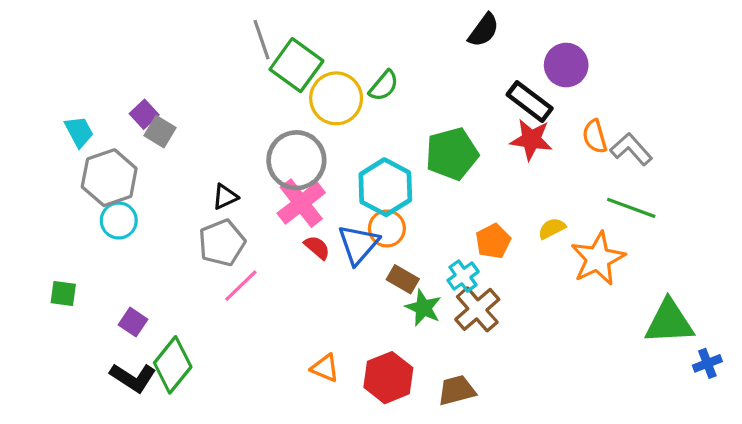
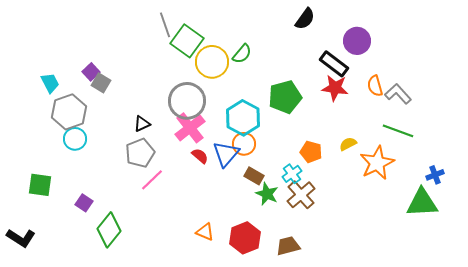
orange pentagon: (493, 241) -> (311, 152), turned -30
green square: (63, 293) -> (40, 185), size x1.4
blue cross: (707, 363) -> (435, 175), moved
black L-shape: (133, 378) -> (21, 238), moved

